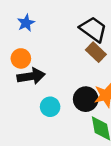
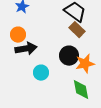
black circle: (86, 99) -> (69, 56), moved

